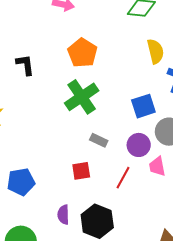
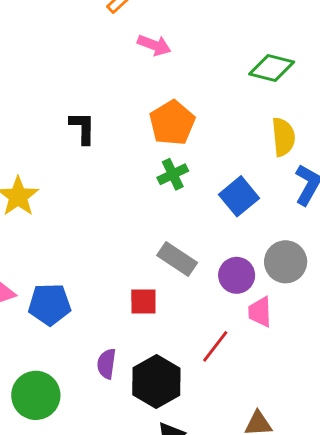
green cross: (82, 97) -> (173, 174), moved, size x0.6
blue square: (143, 106) -> (239, 196), moved, turned -30
gray rectangle: (99, 140) -> (177, 259), size x1.4
red line: (123, 178) -> (215, 346), moved

